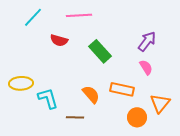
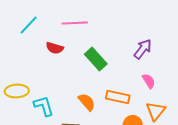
pink semicircle: (146, 67) -> (149, 81), moved

